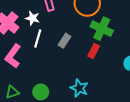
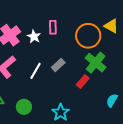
white line: (38, 38) -> (36, 71), moved

